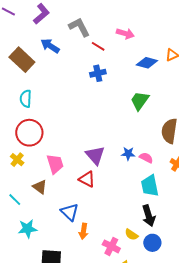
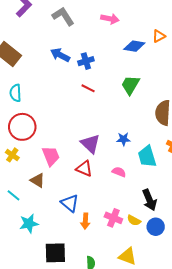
blue arrow: (50, 46) -> (60, 55), moved
red line: (98, 46) -> (88, 88), moved
pink semicircle: (146, 158) -> (119, 172), moved
cyan trapezoid: (150, 186) -> (147, 157), moved
pink cross: (111, 246) -> (113, 218), moved

